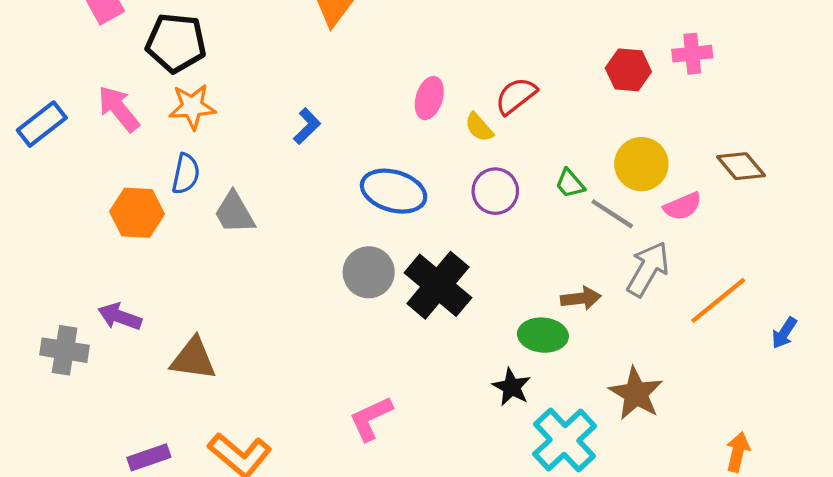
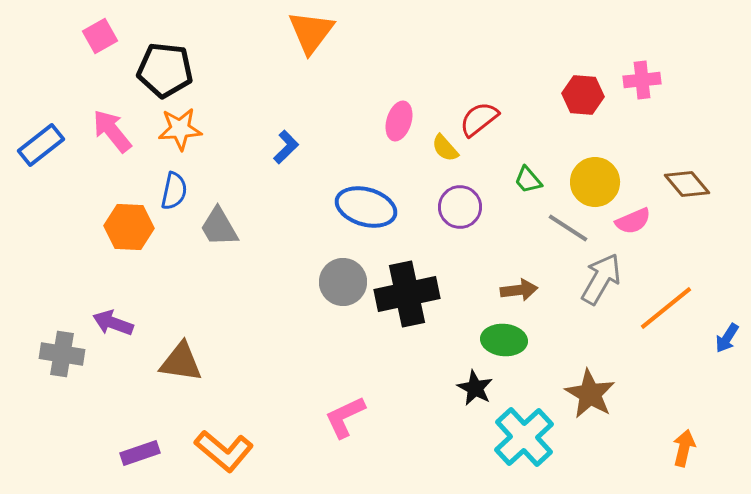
green trapezoid: (570, 184) -> (528, 180), moved
black cross: (438, 285) -> (407, 294), turned 38
brown arrow: (581, 298) -> (519, 290), moved

